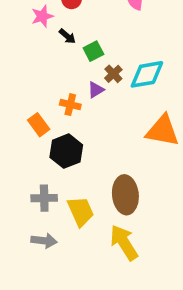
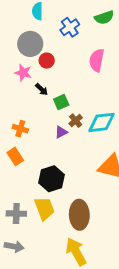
pink star: (42, 16) -> (23, 73), turned 30
orange cross: (70, 105) -> (20, 129), moved
black hexagon: (66, 151) -> (52, 179), moved
yellow trapezoid: (81, 211) -> (44, 209), moved

